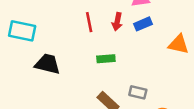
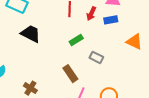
green rectangle: (106, 59) -> (76, 40), turned -40
gray rectangle: (138, 92) -> (96, 57), moved

